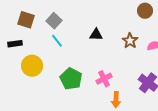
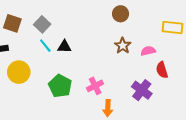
brown circle: (145, 11) -> (121, 14), moved
black triangle: (96, 35) -> (64, 47), moved

